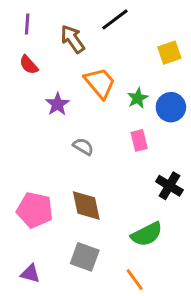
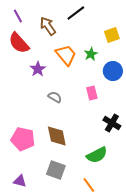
purple line: (27, 24) -> (18, 16), turned -32
red semicircle: (29, 65) -> (19, 43), size x1.6
green star: (138, 98) -> (91, 54), moved

